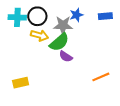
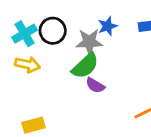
cyan cross: (17, 17) -> (25, 34), turned -30
yellow arrow: (40, 35) -> (27, 65), moved

